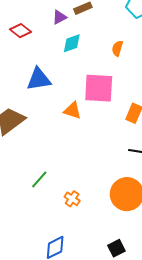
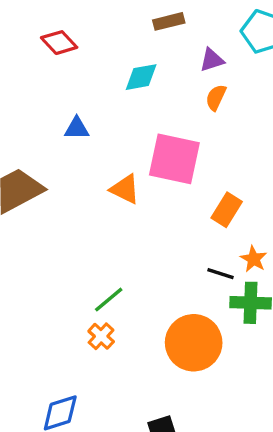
purple triangle: (59, 17) -> (212, 60), moved
blue triangle: (39, 79) -> (77, 128), size x0.6
green line: (39, 180) -> (109, 300), moved

